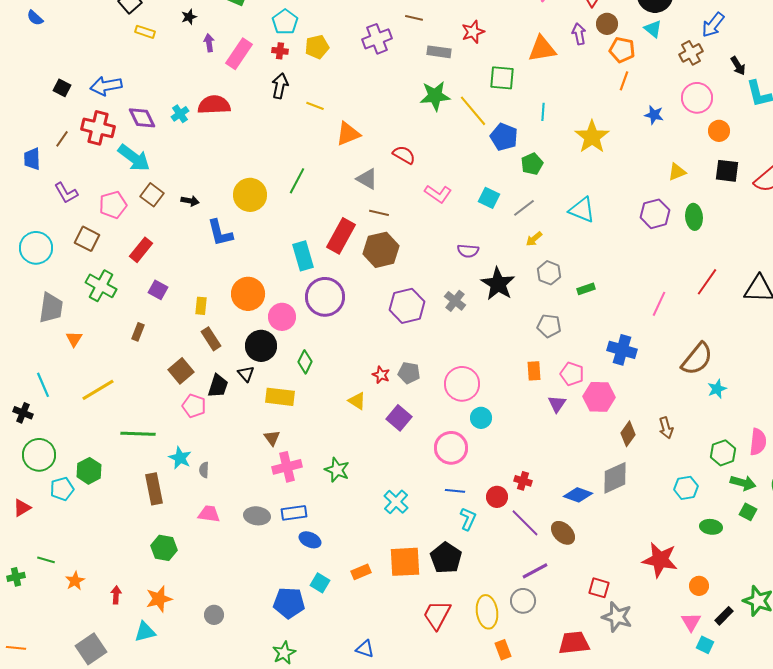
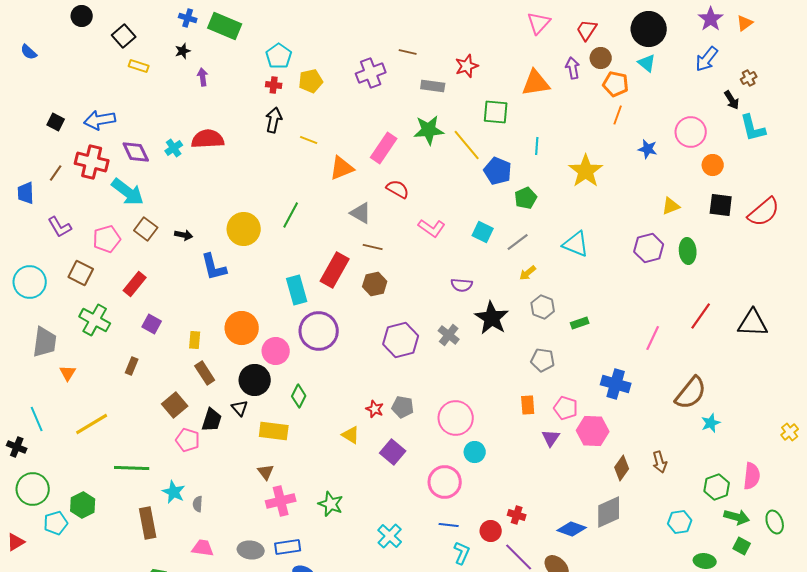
brown cross: (691, 53) -> (749, 78), moved, size x0.7
pink rectangle: (239, 54) -> (384, 148), moved
brown hexagon: (381, 250) -> (375, 284), size x0.7

